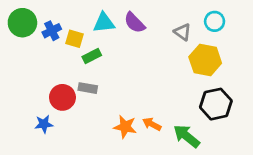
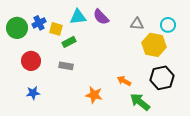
cyan circle: (215, 21) -> (168, 25), moved
green circle: (22, 23) -> (17, 28), moved
gray triangle: (183, 32) -> (137, 24), turned -32
red circle: (62, 97) -> (31, 61), moved
orange arrow: (152, 124) -> (124, 81), moved

